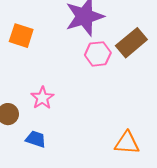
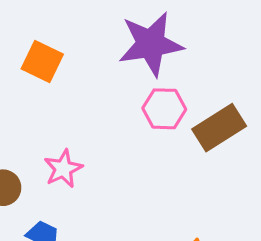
brown rectangle: (131, 43) -> (219, 128), moved

